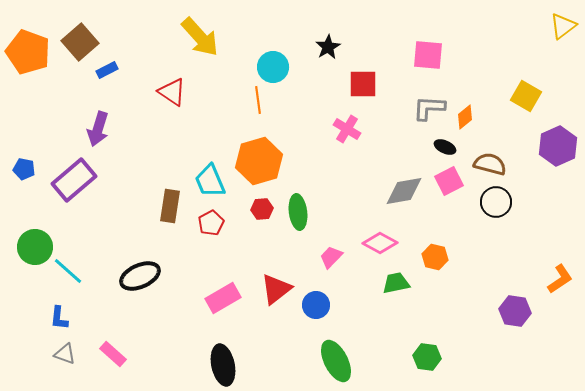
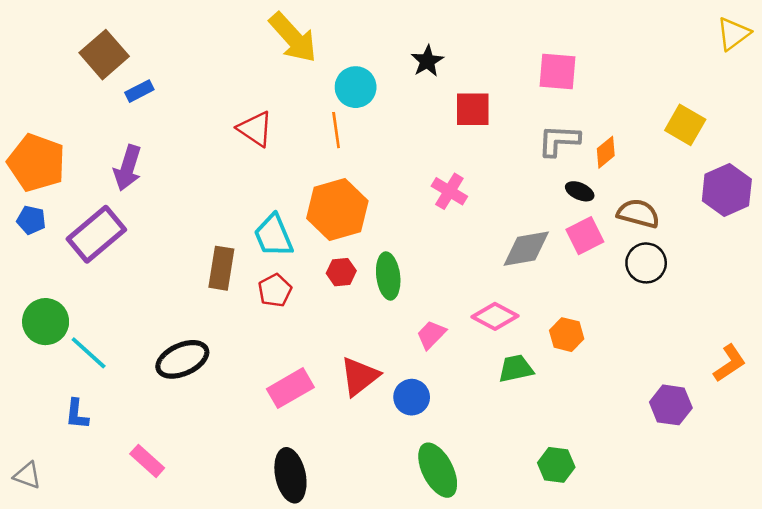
yellow arrow: (200, 37) -> (293, 38), moved
orange pentagon: (28, 52) -> (36, 163), moved
red triangle: (172, 92) -> (255, 129), moved
pink cross: (347, 129) -> (449, 191), moved
gray triangle: (65, 354) -> (27, 475), moved

